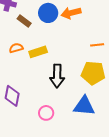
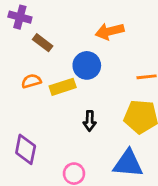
blue circle: (48, 13) -> (87, 65), moved
black arrow: (57, 76) -> (90, 121), size x0.6

